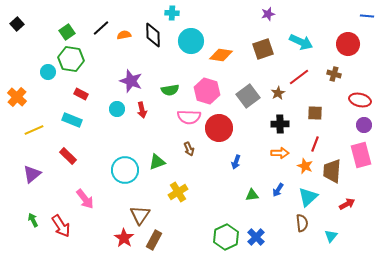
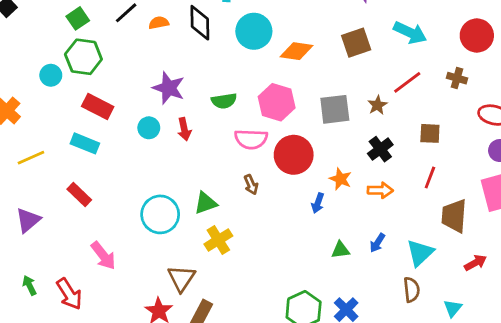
red rectangle: (81, 94) -> (98, 106), size x1.5
gray square: (248, 96) -> (335, 109), turned 30
black cross: (280, 124) -> (380, 149), turned -36
orange star: (305, 166) -> (340, 179), moved
yellow cross: (178, 192) -> (218, 240), moved

